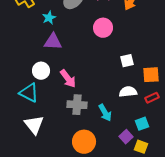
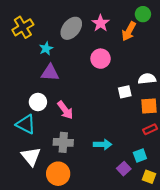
white semicircle: (128, 92) -> (147, 79), moved
gray cross: (77, 105) -> (63, 142), moved
cyan arrow: (105, 113) -> (103, 144), turned -60
orange circle: (84, 142) -> (58, 174), moved
yellow square: (141, 147) -> (149, 177), moved

